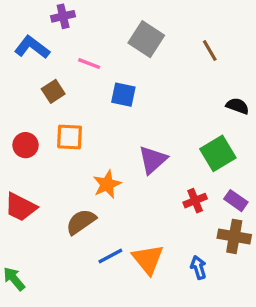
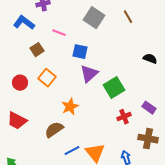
brown line: (210, 51) -> (128, 17), moved
orange square: (70, 137) -> (47, 78), turned 36
green square: (218, 153) -> (114, 88), moved
purple triangle: (153, 160) -> (89, 74), moved
purple rectangle: (236, 201) -> (149, 108), moved

